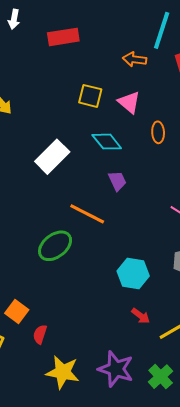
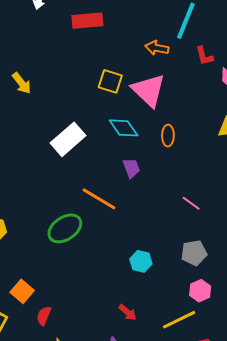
pink triangle: (129, 102) -> (149, 90), size x1.5
orange ellipse: (158, 132) -> (168, 136), moved
cyan hexagon: (133, 274) -> (141, 261), size x0.7
red arrow: (141, 316) -> (128, 312), moved

